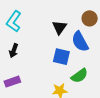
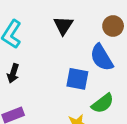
black triangle: (59, 27) -> (63, 25), moved

